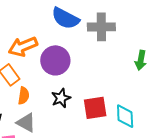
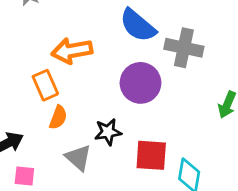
purple circle: (55, 60) -> (140, 83), moved
gray triangle: (26, 123) -> (78, 158), moved

